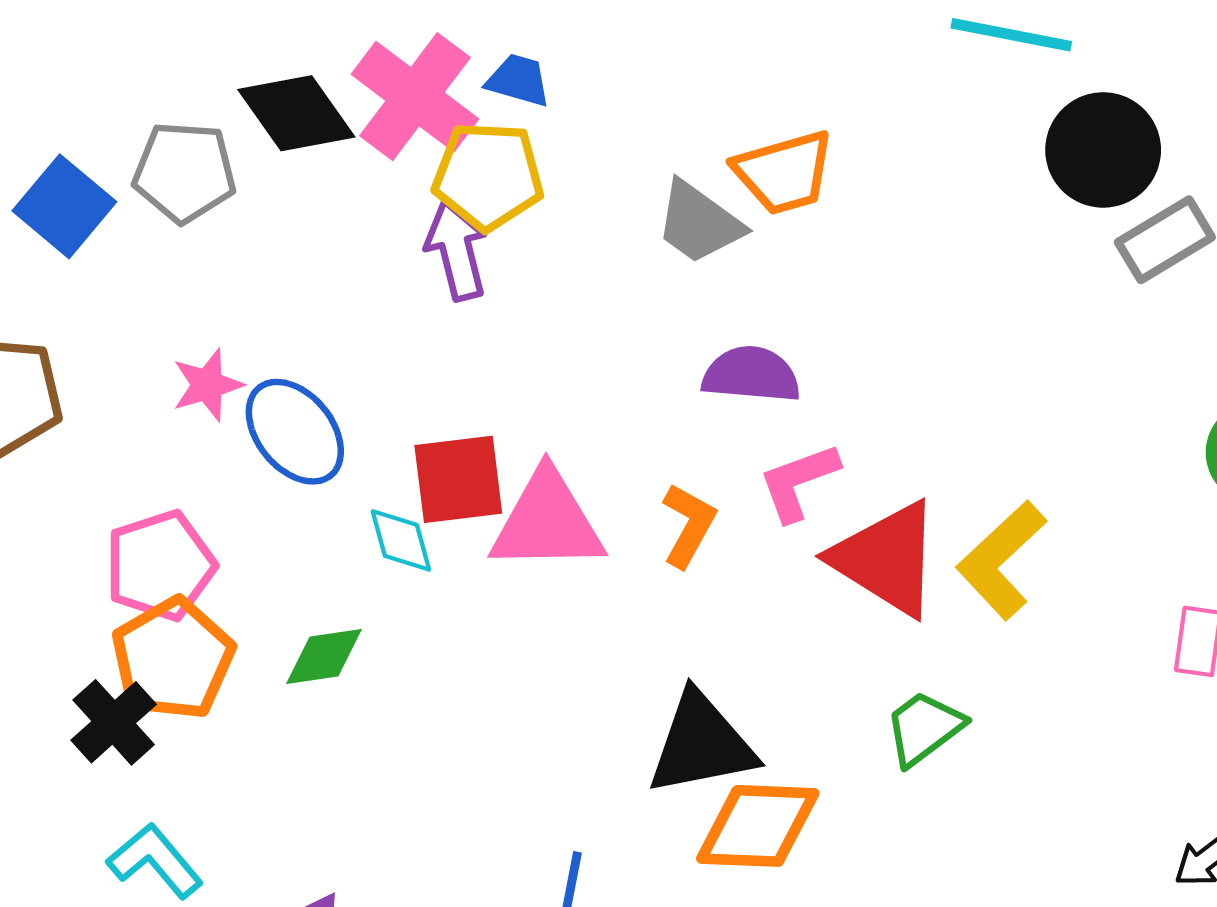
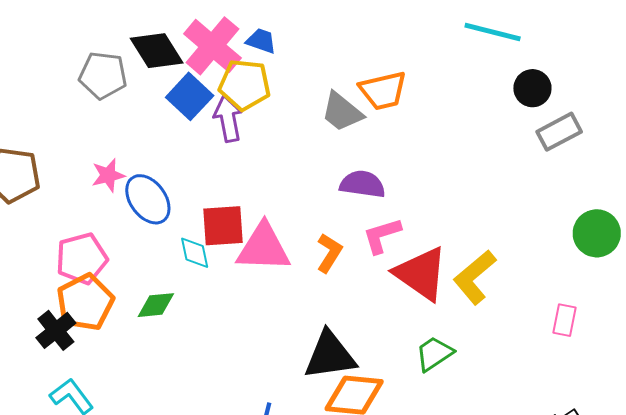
black circle: (1103, 150) -> (532, 88), size x0.7
blue square: (64, 206) -> (190, 96), moved

